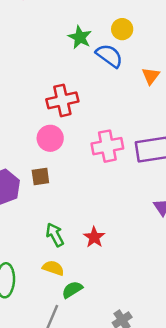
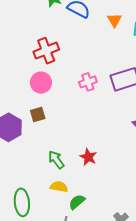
pink cross: (107, 146) -> (88, 82), size x0.7

